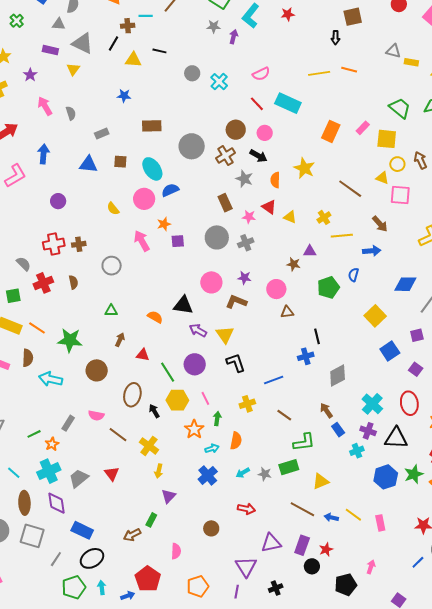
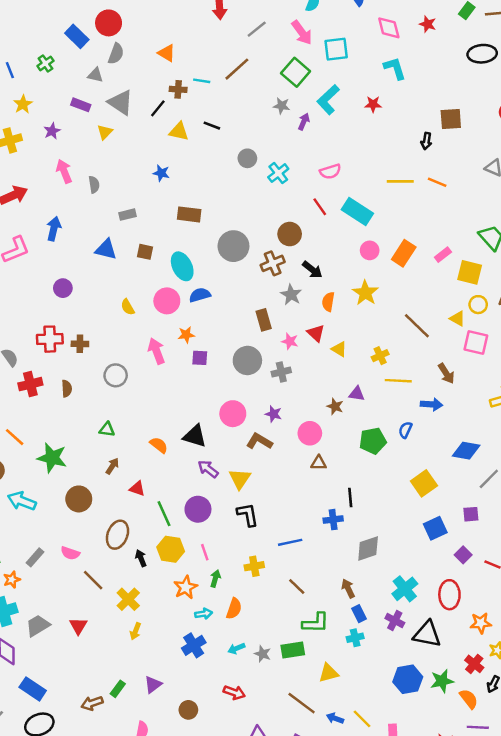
pink circle: (265, 133) -> (370, 250), moved
cyan cross: (357, 451) -> (355, 638), moved
purple triangle: (169, 496) -> (153, 685), moved

